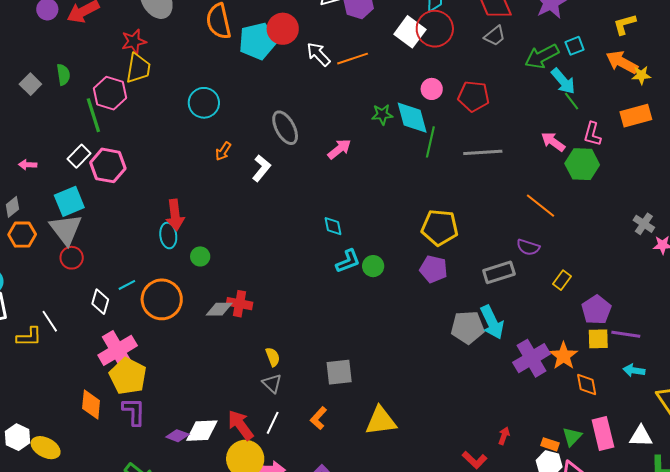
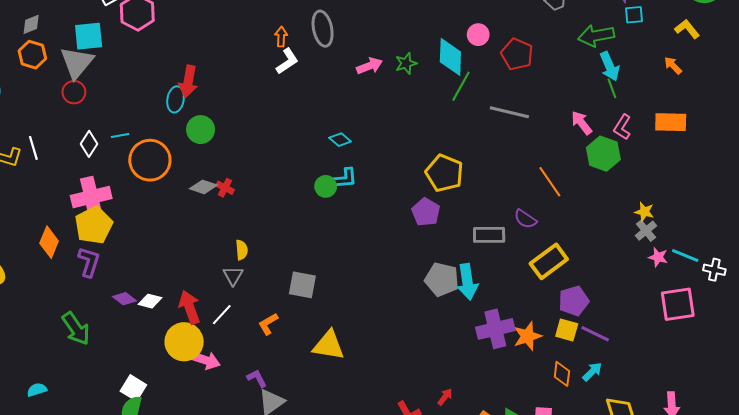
yellow L-shape: (625, 24) -> (687, 29), turned 50
cyan square: (575, 46) -> (634, 15), moved
orange arrow: (622, 62) -> (673, 65), size x0.6
yellow star: (641, 75) -> (644, 212), moved
green star: (382, 114) -> (406, 63), moved, turned -30
orange arrow: (223, 151) -> (281, 37), moved, turned 132
cyan diamond: (333, 226) -> (340, 140), turned -55
green circle: (200, 256) -> (201, 130), size x1.4
green circle: (373, 266) -> (326, 186), moved
yellow rectangle: (562, 280) -> (549, 261), size x1.8
red cross: (239, 304) -> (225, 188), size x0.7
cyan arrow: (634, 370) -> (592, 372), turned 110
orange diamond: (587, 384) -> (562, 374), moved
white diamond: (202, 431) -> (150, 301), size x0.7

